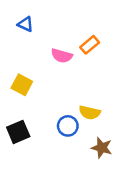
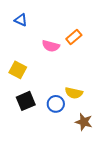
black square: (18, 132) -> (26, 101), moved

